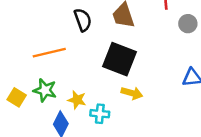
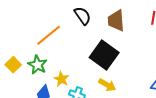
black semicircle: (83, 20) -> (83, 16), turned -30
orange line: (49, 53) -> (49, 35), turned -40

